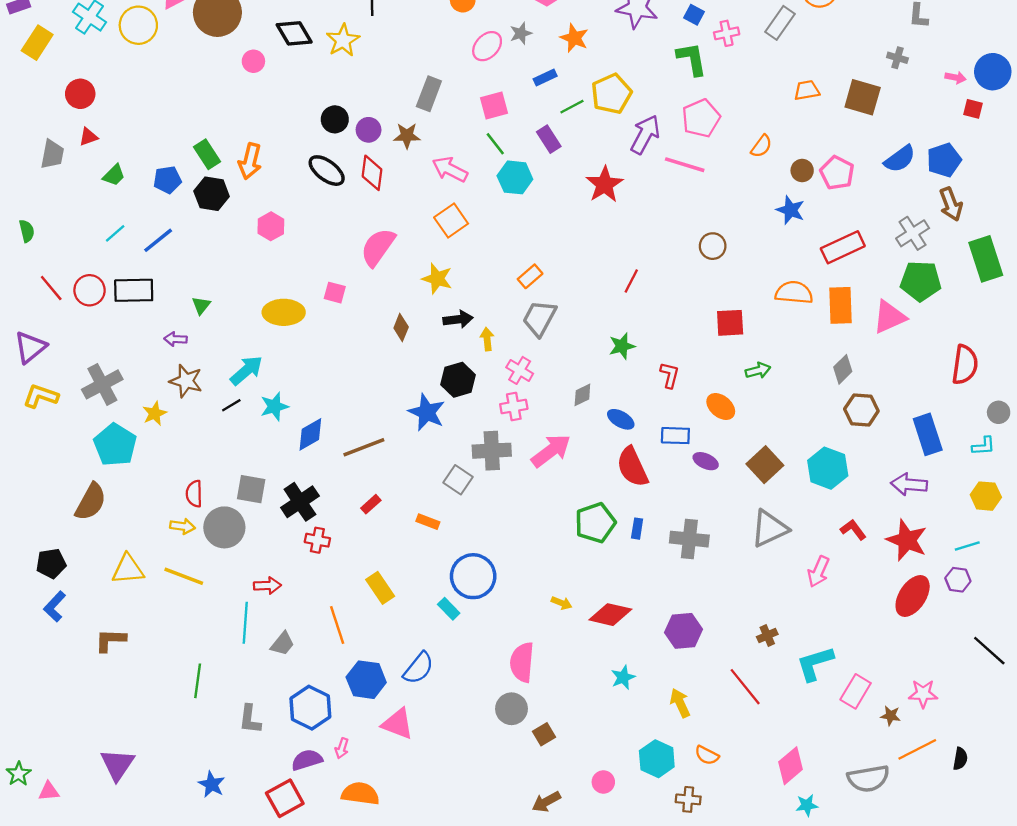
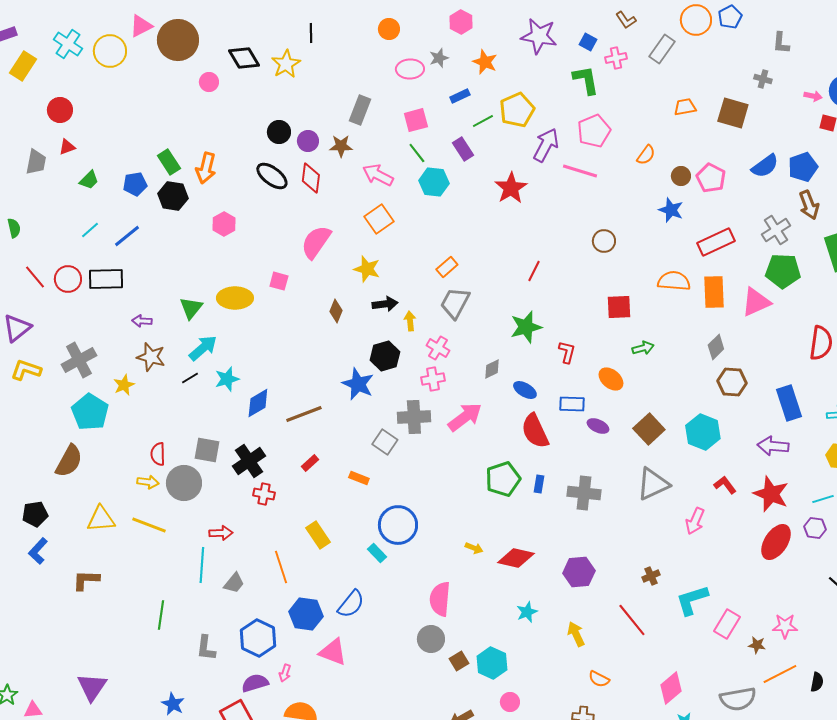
pink ellipse: (487, 46) -> (410, 69), turned 44
green triangle: (201, 305) -> (191, 308), moved, size x1.4
green star: (622, 346) -> (526, 327), size x1.4
cyan hexagon: (657, 759) -> (492, 663), moved

